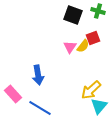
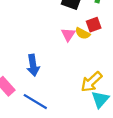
yellow semicircle: (83, 46) -> (83, 33), turned 80

